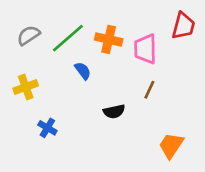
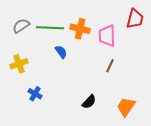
green line: (68, 38) -> (50, 28), turned 44
black semicircle: (114, 111) -> (89, 102), moved, turned -35

